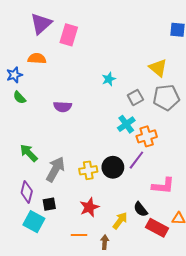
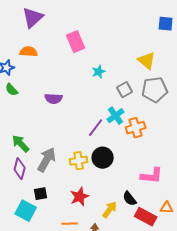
pink rectangle: (69, 35) -> (76, 42), moved, turned -40
purple line: (136, 160) -> (96, 128), moved
purple diamond: (27, 192) -> (20, 169), moved

